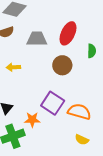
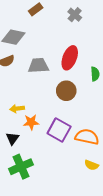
yellow arrow: (13, 67) -> (17, 109), moved
orange star: (32, 120) -> (31, 122), moved

